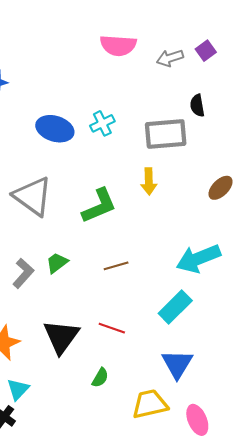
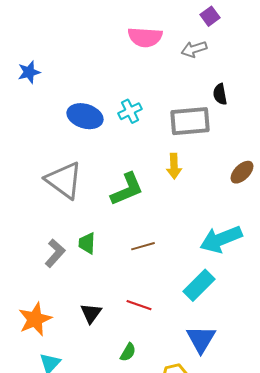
purple square: (206, 51) -> (210, 16), moved
green trapezoid: (57, 263) -> (87, 243), turned -50
black triangle: (61, 337) -> (91, 313), size x0.6

